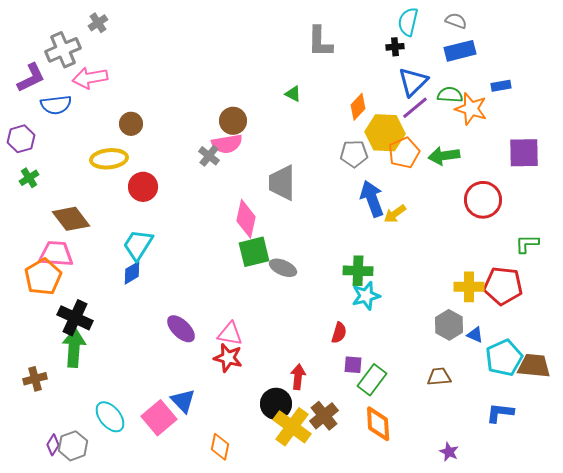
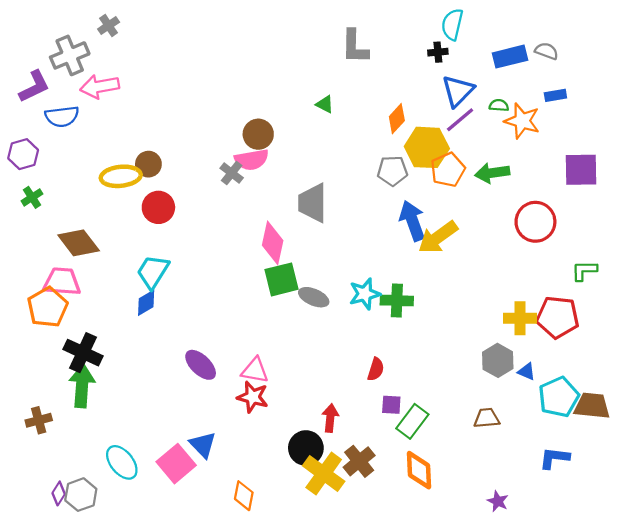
gray semicircle: (456, 21) -> (547, 51), moved
green semicircle: (450, 95) -> (499, 105), size x0.7
brown circle: (131, 124) -> (148, 164), moved
yellow arrow: (395, 214) -> (438, 237), size x1.6
cyan star: (366, 296) -> (365, 294), moved

